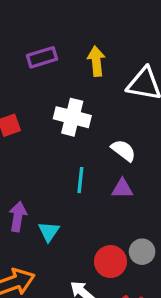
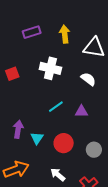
white semicircle: (123, 150) -> (88, 79), moved
cyan line: (80, 180) -> (56, 107), turned 49
red circle: (110, 262) -> (64, 143), moved

